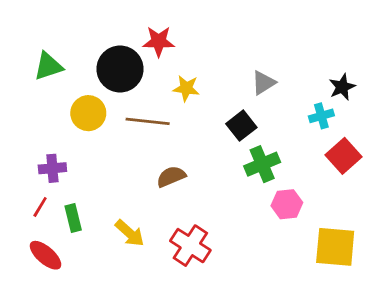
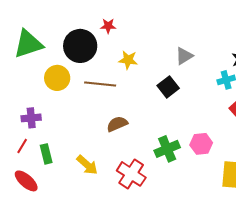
red star: (159, 41) -> (108, 26), size x0.7
green triangle: (48, 66) -> (28, 44), size x1.4
green cross: (262, 164) -> (167, 149), moved

